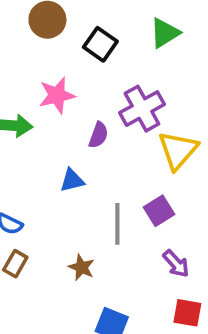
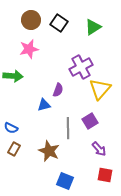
black square: (100, 44) -> (59, 23), moved
pink star: (57, 95) -> (29, 49), moved
purple semicircle: (98, 135) -> (58, 90), moved
brown star: (81, 267) -> (49, 151), size x1.5

